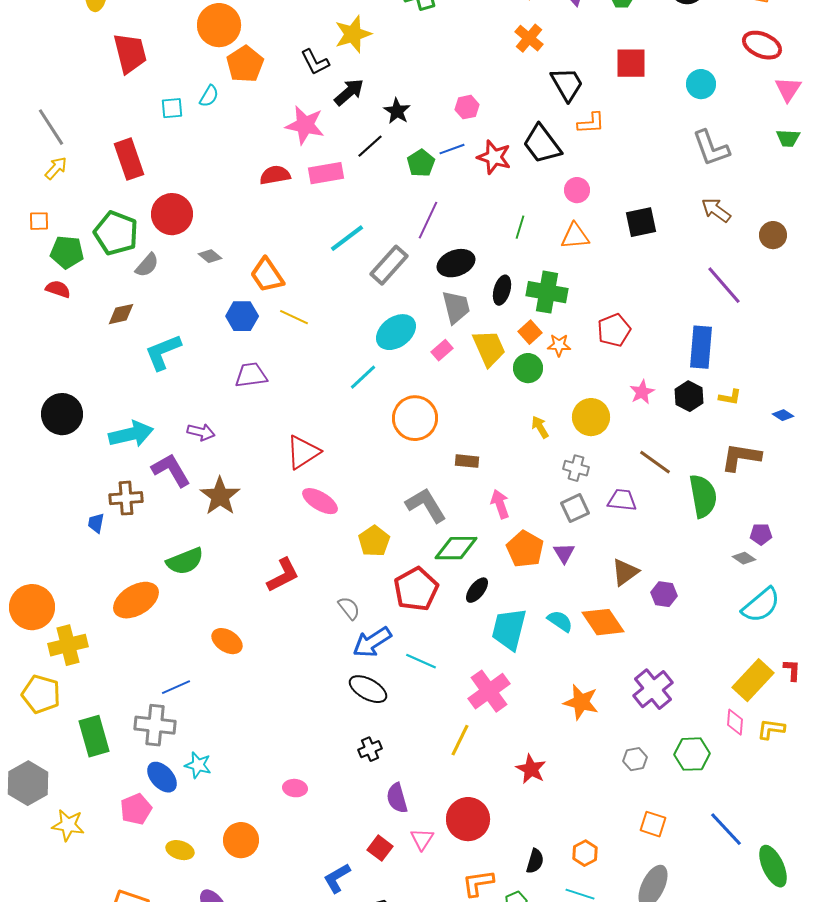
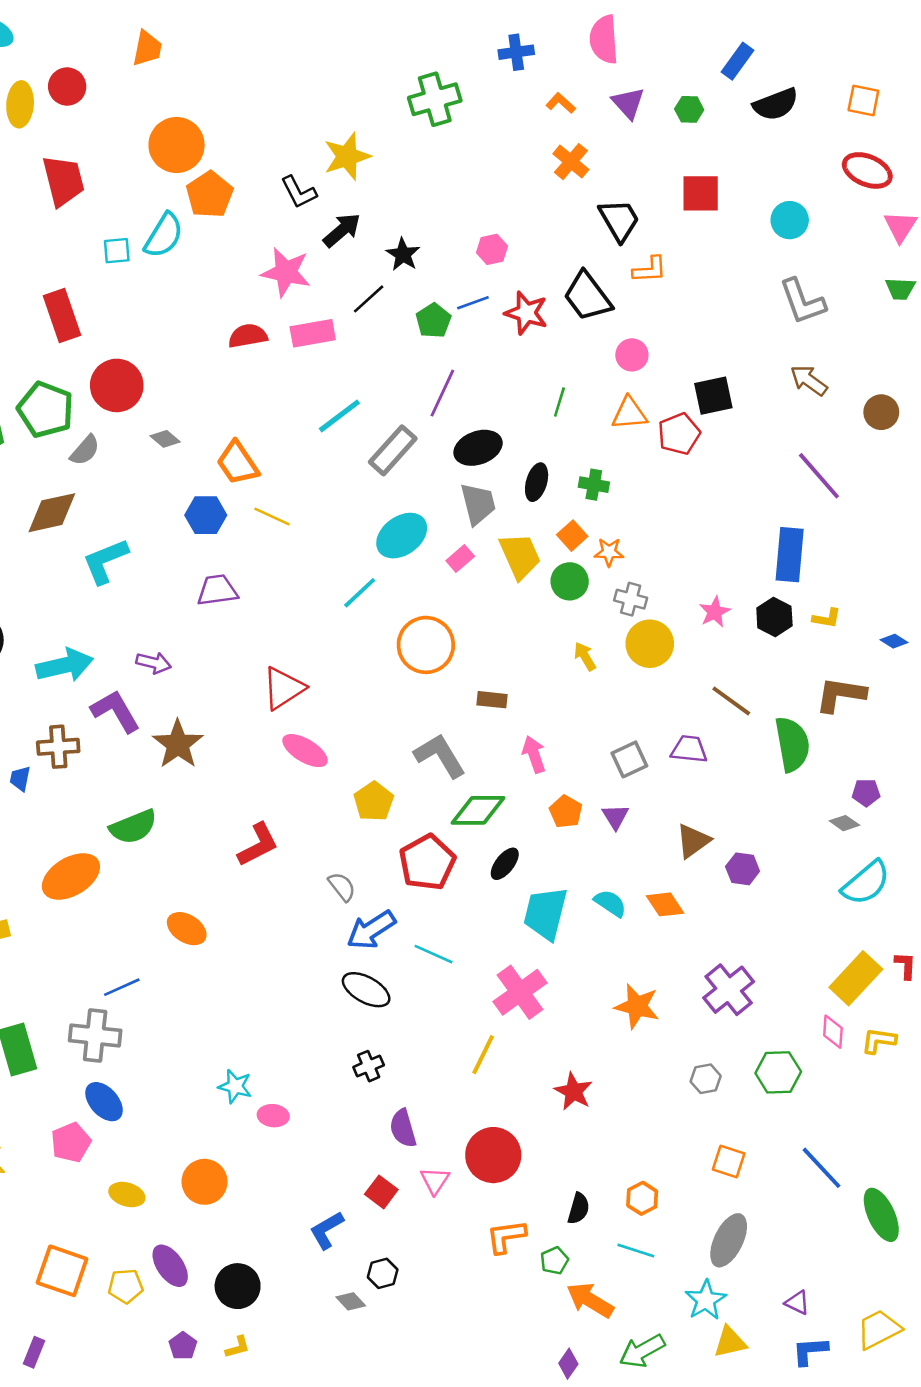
cyan semicircle: (209, 96) -> (164, 235), size x1.6
green cross: (547, 292) -> (594, 485), size x0.6
brown diamond: (121, 314) -> (52, 513), size x1.5
red pentagon: (614, 330) -> (679, 434), moved
gray cross: (576, 468) -> (631, 599), moved
orange pentagon: (525, 549) -> (566, 812), size x0.7
orange diamond: (603, 622) -> (665, 904), size x0.7
cyan star: (198, 765) -> (235, 1086), moved

